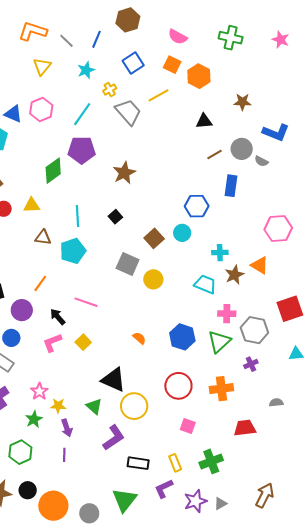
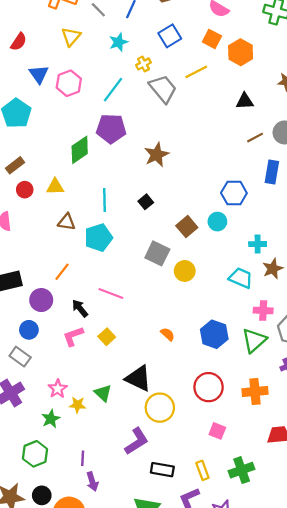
blue triangle: (13, 114) -> (39, 74), moved, turned 30
green triangle: (94, 406) -> (103, 393), moved
purple arrow: (67, 428) -> (92, 481), moved

